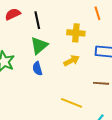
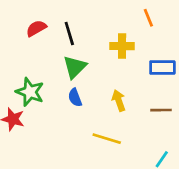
yellow arrow: (72, 61) -> (119, 100), moved, turned -77
yellow line: (71, 103) -> (107, 139), moved

